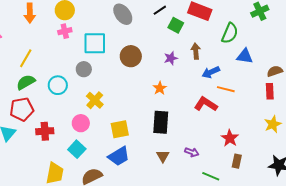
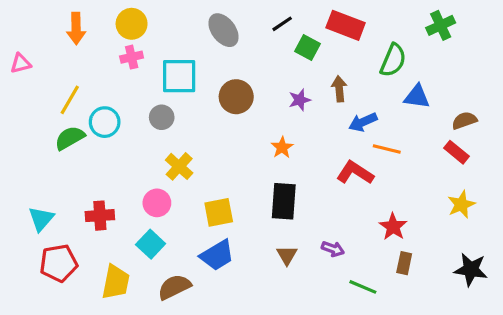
cyan circle: (58, 85) -> (105, 122), moved
red rectangle: (270, 91) -> (457, 152), turned -49
red pentagon: (22, 109) -> (59, 263), moved

